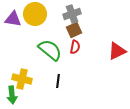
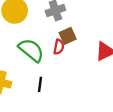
brown square: (74, 30) -> (68, 36), moved

